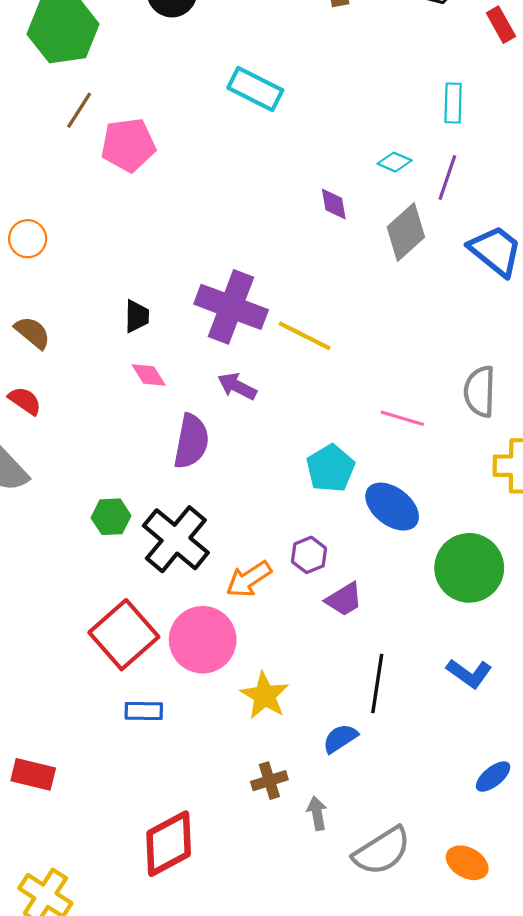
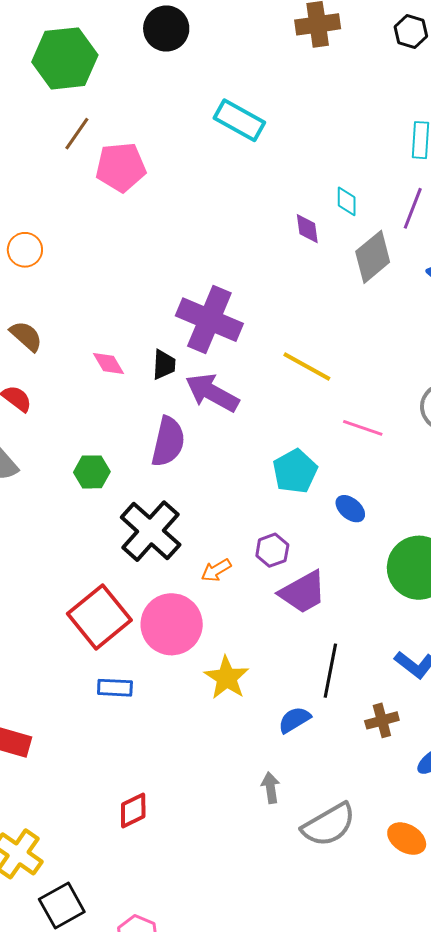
cyan diamond: (395, 162) -> (347, 201), moved, turned 64
black trapezoid: (137, 316) -> (164, 365), moved
yellow line: (305, 336) -> (307, 366), moved
pink diamond: (149, 375) -> (109, 364), moved
purple arrow: (237, 386) -> (212, 393), size x1.5
blue ellipse: (392, 507) -> (350, 509), size x0.6
green hexagon: (111, 517) -> (92, 472), moved
orange arrow: (249, 579) -> (216, 570), size x0.7
purple trapezoid: (344, 599) -> (303, 592), size x1.4
brown cross: (269, 781) -> (382, 720), moved
red diamond: (169, 844) -> (133, 810), size x0.6

